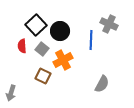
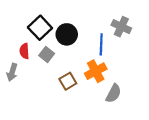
orange cross: (63, 60) -> (96, 71), moved
brown square: (43, 76) -> (68, 81), moved, turned 35
gray arrow: (11, 93) -> (12, 72), moved

